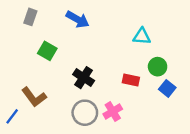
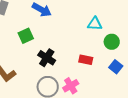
green square: (47, 51) -> (26, 36), moved, turned 35
green circle: (158, 67) -> (112, 42), moved

